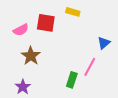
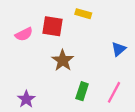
brown star: (31, 56) -> (63, 60), moved
pink line: (90, 67) -> (114, 92), moved

